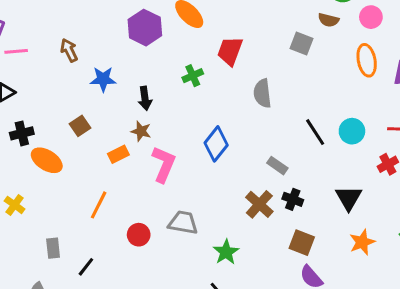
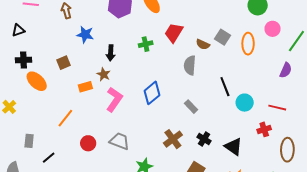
brown semicircle: (328, 20) -> (203, 44), moved
orange ellipse: (367, 60) -> (248, 44), moved
black line: (315, 132) -> (225, 87), moved
gray rectangle: (277, 166) -> (191, 107), moved
black triangle: (349, 198) -> (233, 147), turned -36
black cross: (293, 199) -> (204, 139), moved

